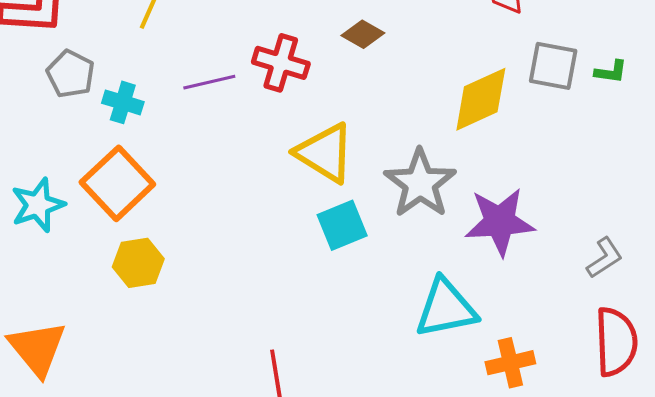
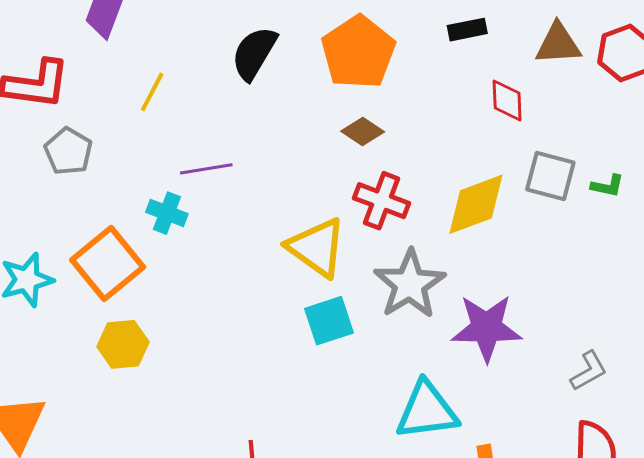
red cross: (281, 63) -> (382, 201), moved
cyan cross: (123, 102) -> (167, 213), moved

